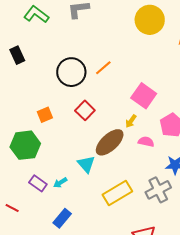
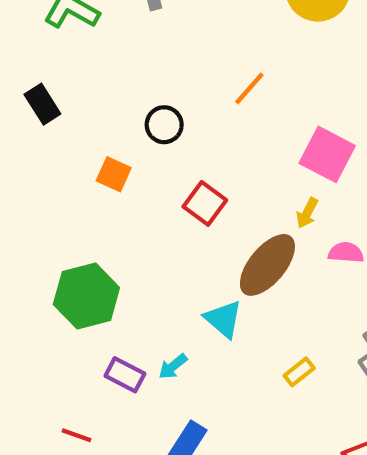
orange line: (103, 68) -> (249, 88), moved
black circle: (71, 72) -> (164, 125), size x0.6
orange square: (45, 115) -> (114, 174), moved, turned -35
yellow rectangle: (117, 193) -> (299, 372), size x0.5

